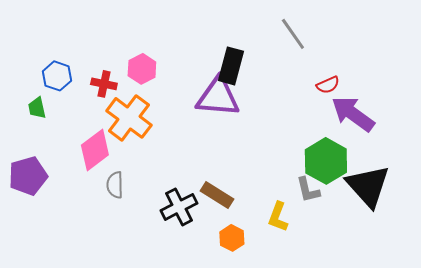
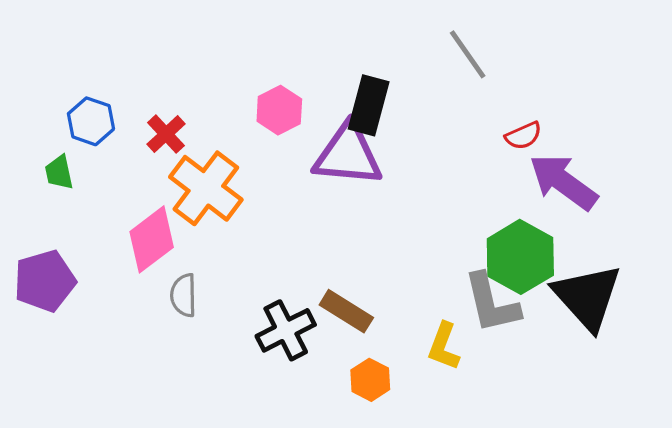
pink hexagon: (142, 69) -> (279, 110), moved
red cross: (104, 84) -> (166, 134), turned 35
gray L-shape: (308, 190) -> (492, 303), size x1.5

